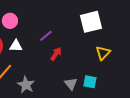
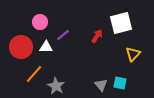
purple line: (46, 36) -> (63, 35), moved
red arrow: (56, 54) -> (97, 36), moved

